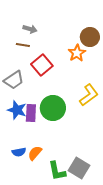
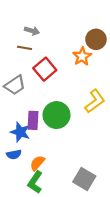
blue star: (17, 110) -> (20, 132), moved
blue semicircle: (19, 152) -> (14, 154), moved
green L-shape: (57, 171) -> (35, 182), moved, turned 45

